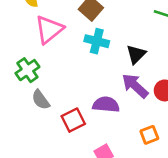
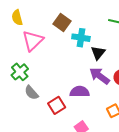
cyan cross: (97, 41) -> (81, 38), moved

